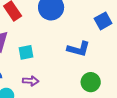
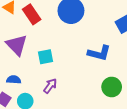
purple arrow: (31, 81) -> (50, 86), turned -56

